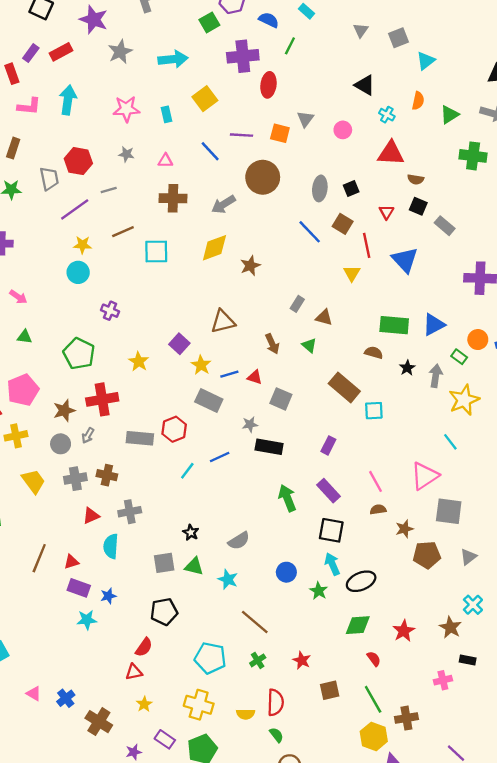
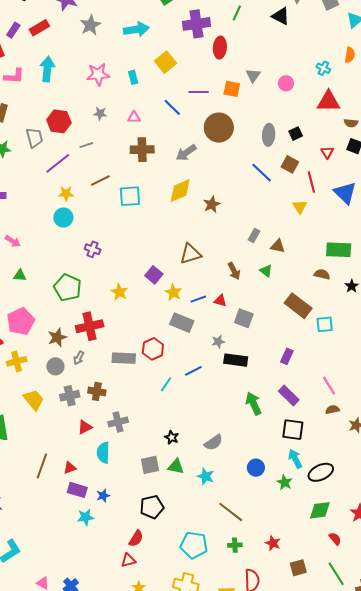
black triangle: (365, 85) -> (281, 16), moved
green cross: (258, 660) -> (235, 545), turned 32

